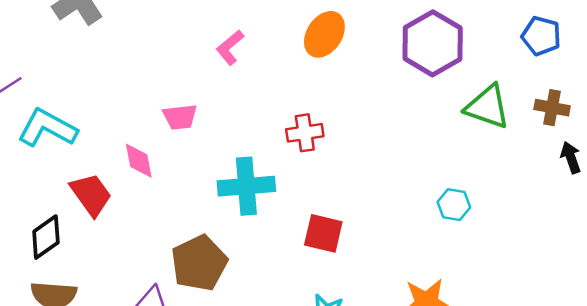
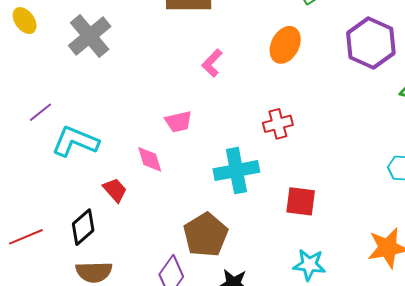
red trapezoid: (91, 194) -> (115, 190), size x0.7

